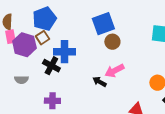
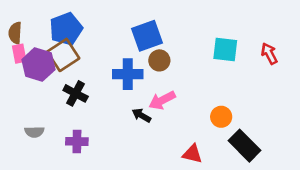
brown square: (42, 38) -> (63, 55), size x1.6
blue cross: (64, 52) -> (128, 74), moved
gray semicircle: (21, 80) -> (34, 132), moved

